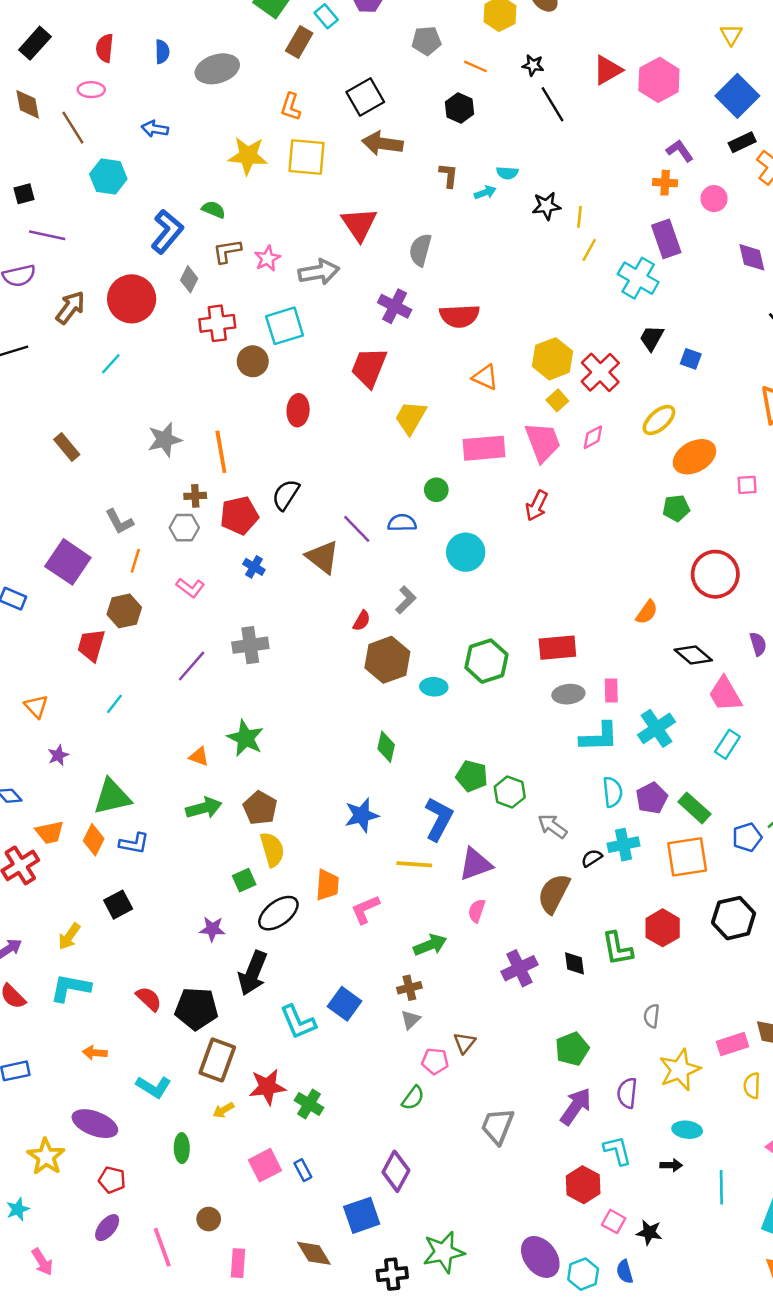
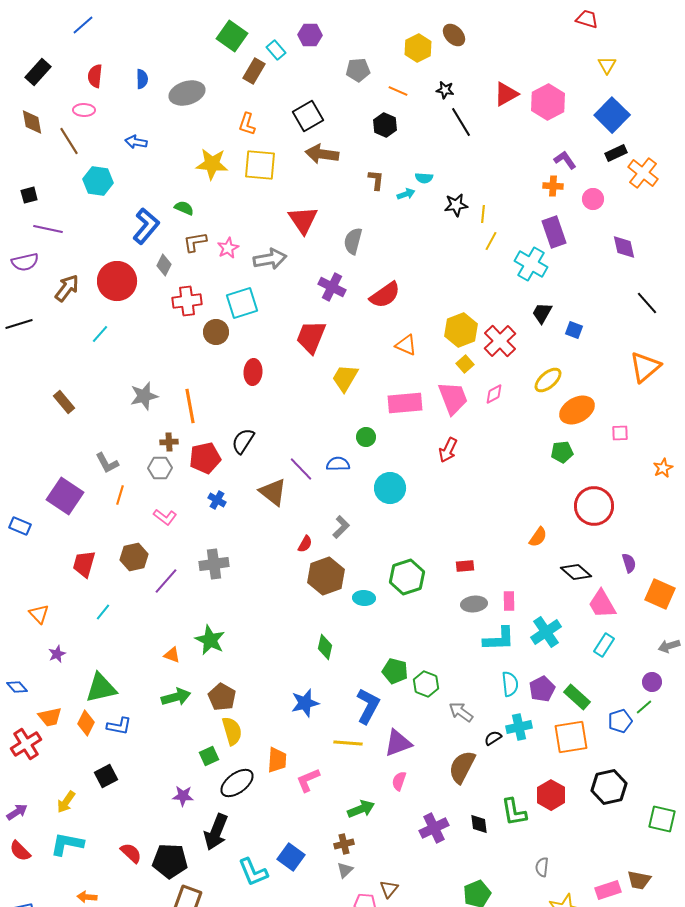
red semicircle: (460, 316) -> (385, 295), turned -32
brown hexagon: (124, 611) -> (134, 557), moved
red rectangle: (557, 648) -> (465, 566), size x0.6

